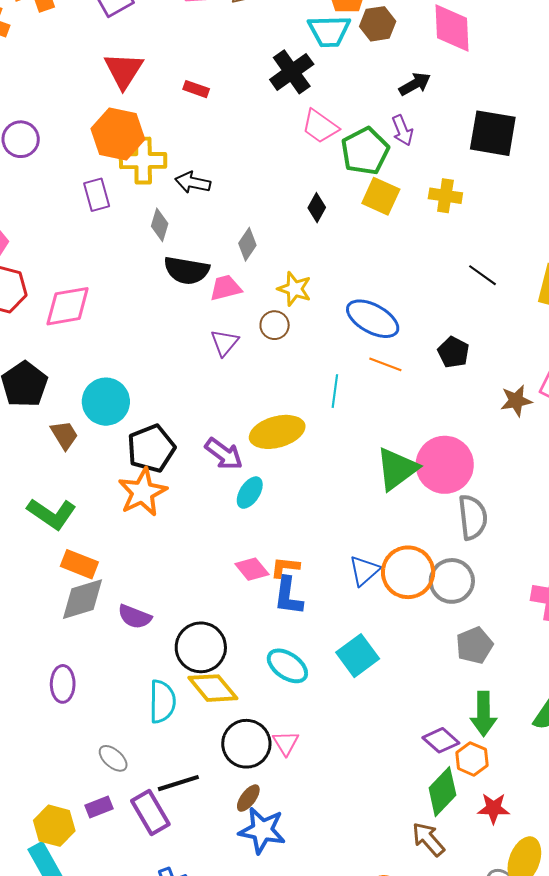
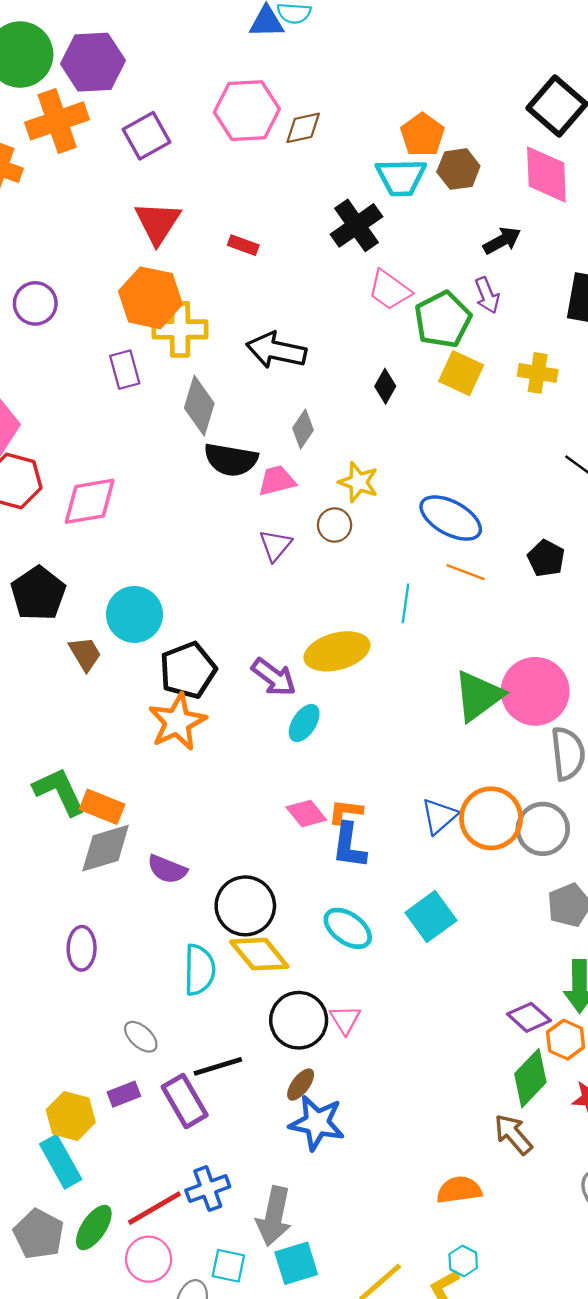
black arrow: (193, 183) -> (276, 350), moved, size x1.4
gray diamond: (160, 225) -> (199, 406), size x1.5
green L-shape: (52, 514) -> (59, 791), moved, turned -150

